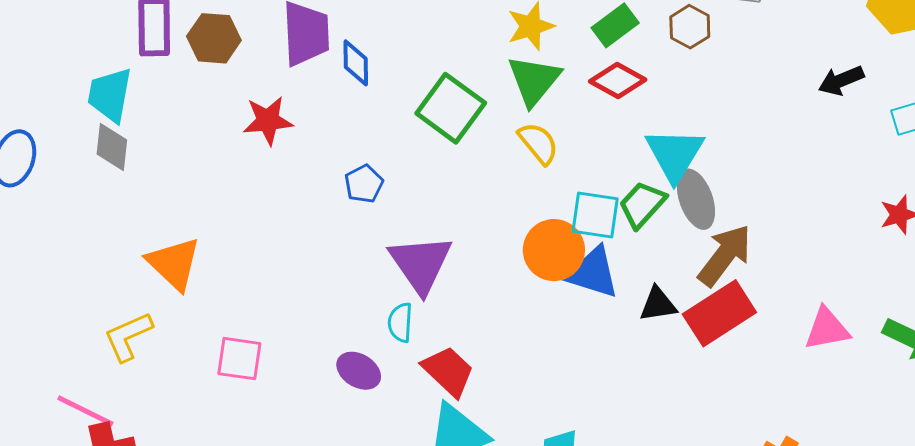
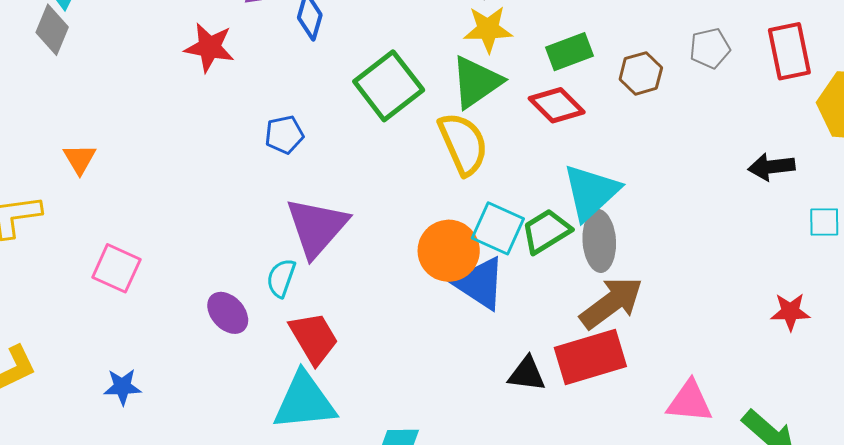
yellow semicircle: (538, 143) -> (463, 144), size x1.4
orange triangle: (174, 264) -> (80, 159), size x0.6
black triangle: (658, 304) -> (527, 374), moved

